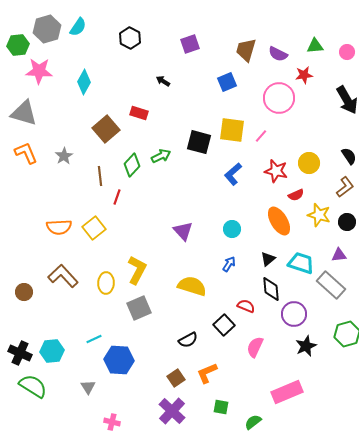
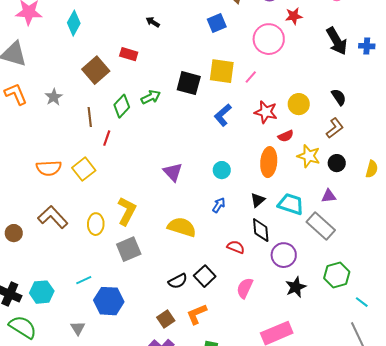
orange ellipse: (279, 221) -> (269, 162), turned 36
black square: (224, 325) -> (205, 276), moved

